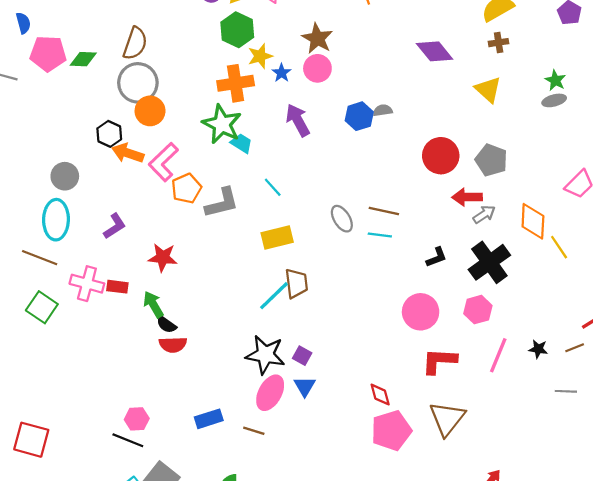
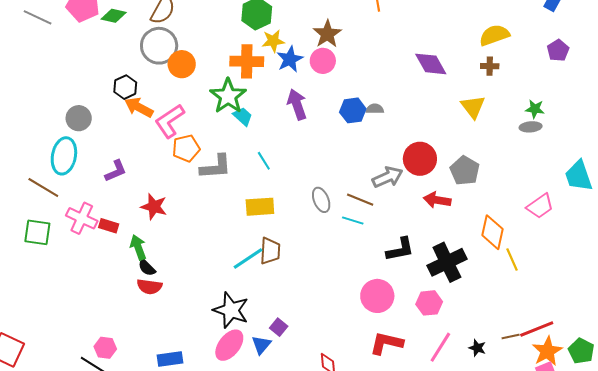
blue star: (282, 73) -> (290, 59), size x1.5
green star: (555, 80) -> (535, 109), turned -30
orange circle: (150, 111) -> (182, 64), moved
gray arrow: (484, 214) -> (388, 177), moved, size x1.4
black L-shape: (436, 257) -> (400, 249), size x1.4
green square: (42, 307) -> (37, 232), turned -36
brown line: (575, 348) -> (511, 337), moved
purple square: (302, 356) -> (279, 327), moved

